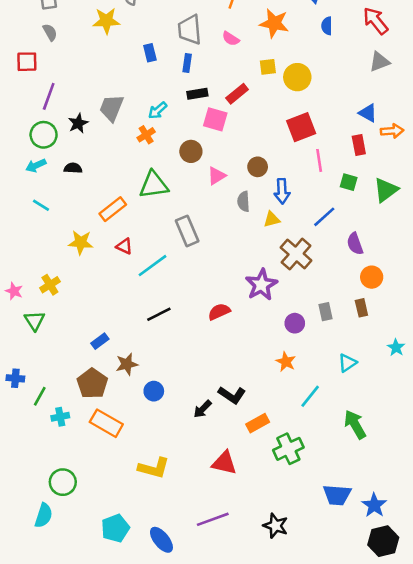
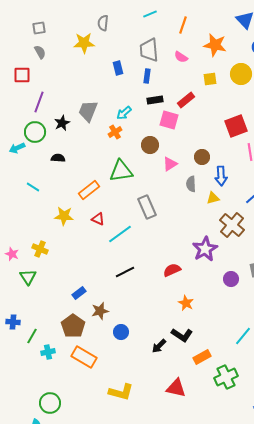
yellow circle: (297, 77) -> (241, 74), moved
cyan arrow: (36, 166) -> (17, 148), moved
yellow cross: (50, 285) -> (40, 249), turned -35
orange star: (286, 362) -> (186, 303), moved

